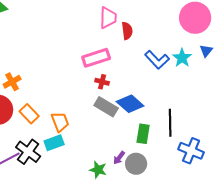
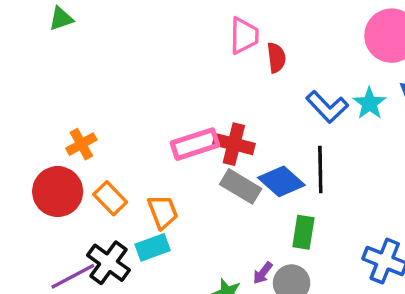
pink rectangle: (96, 58) -> (195, 144), moved
red cross: (102, 82) -> (234, 144), size x1.6
black line: (170, 123) -> (320, 169), moved

